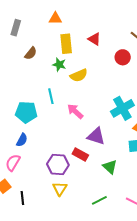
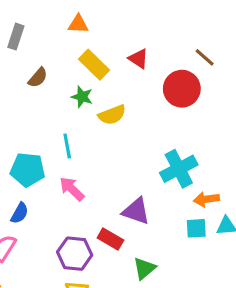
yellow rectangle: (66, 44) -> (94, 65), turned -42
red circle: (123, 57) -> (182, 89), size x1.5
pink arrow: (75, 111) -> (72, 189), moved
green triangle: (110, 167) -> (144, 268), moved, turned 35

